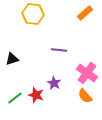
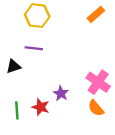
purple line: (59, 50) -> (34, 48), moved
green line: (15, 98) -> (17, 110), turned -56

